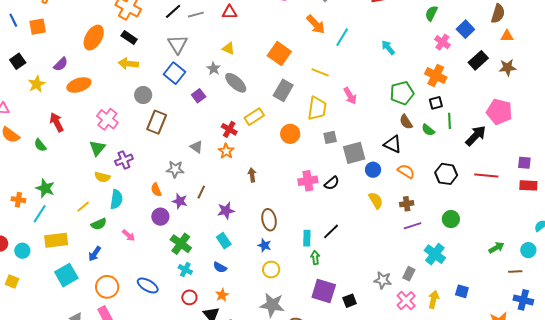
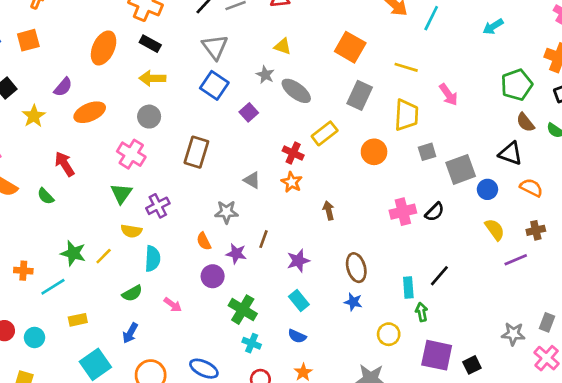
cyan arrow: (388, 48) -> (493, 27), turned -77
gray circle: (143, 95) -> (149, 117), moved
green star: (45, 188) -> (73, 253), moved
yellow line: (83, 207) -> (104, 256), moved
cyan line: (40, 214) -> (53, 287), turned 30
purple line: (413, 226) -> (516, 260), moved
yellow rectangle: (56, 240) -> (78, 320), size x0.6
yellow circle: (271, 270) -> (389, 334), moved

